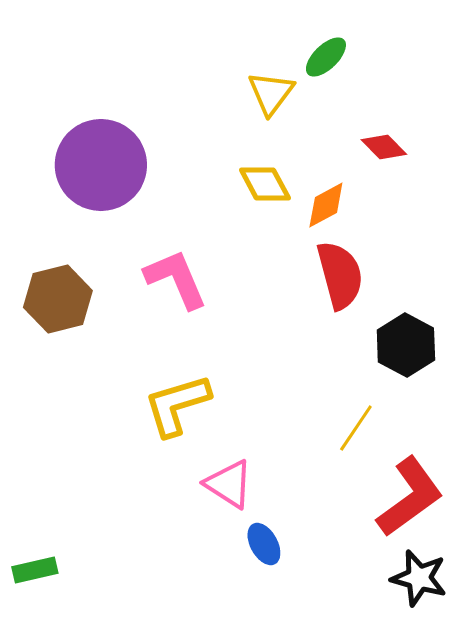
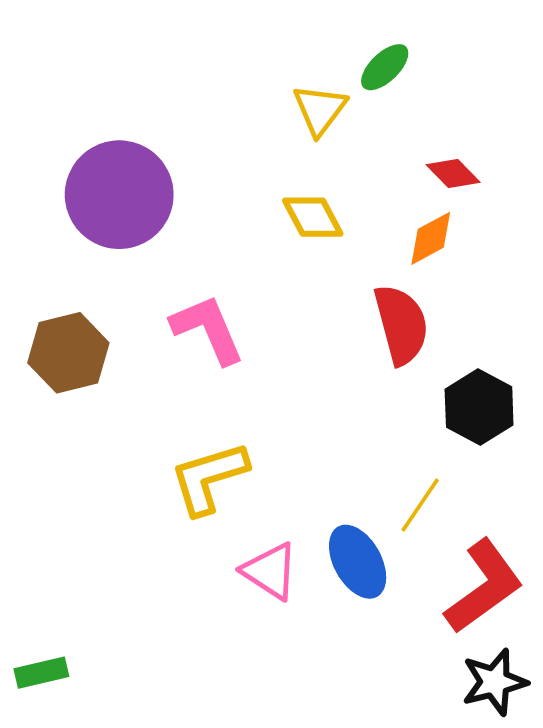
orange diamond: (326, 205) -> (431, 238), moved
blue ellipse: (264, 544) -> (358, 562), moved, size x1.5
black star: (419, 578) -> (494, 682), turned -30

